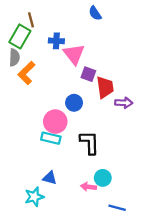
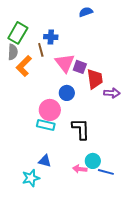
blue semicircle: (95, 13) -> (86, 12), turned 104
brown line: (31, 20) -> (41, 50), moved
pink triangle: (74, 54) -> (65, 63), moved
blue line: (117, 208) -> (106, 172), moved

